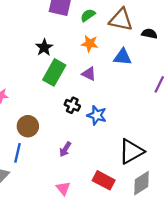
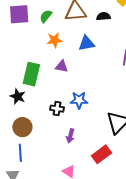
black star: (44, 48) -> (18, 96), moved
black cross: (72, 105) -> (57, 109), moved
purple arrow: (65, 149) -> (70, 136), moved
red rectangle: (104, 180) -> (102, 154), turned -48

